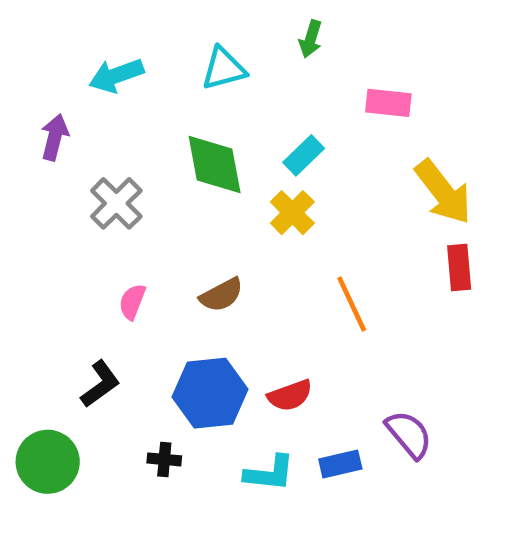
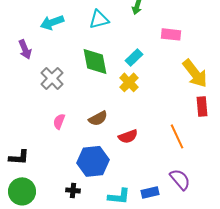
purple arrow: (55, 137) -> (25, 49), turned 144
orange line: (352, 304) -> (177, 136), moved
black L-shape: (100, 384) -> (19, 157), moved, turned 40
red semicircle: (290, 395) -> (128, 136), moved

